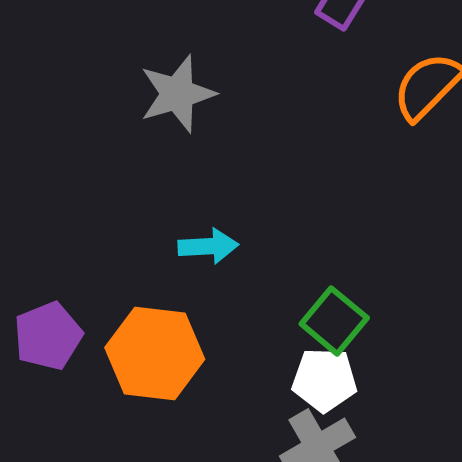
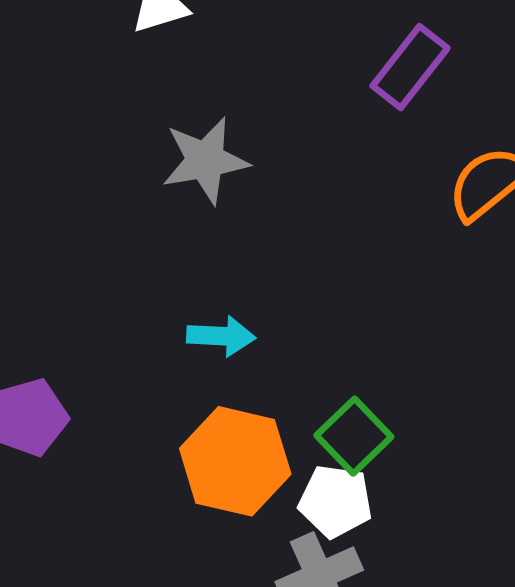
orange hexagon: (155, 353) -> (235, 461), moved

